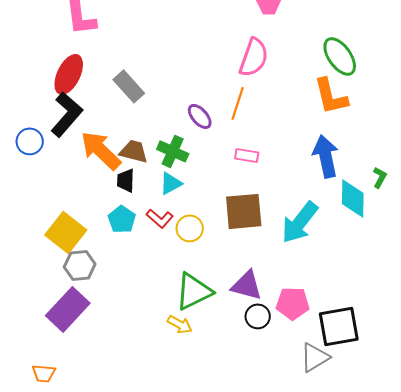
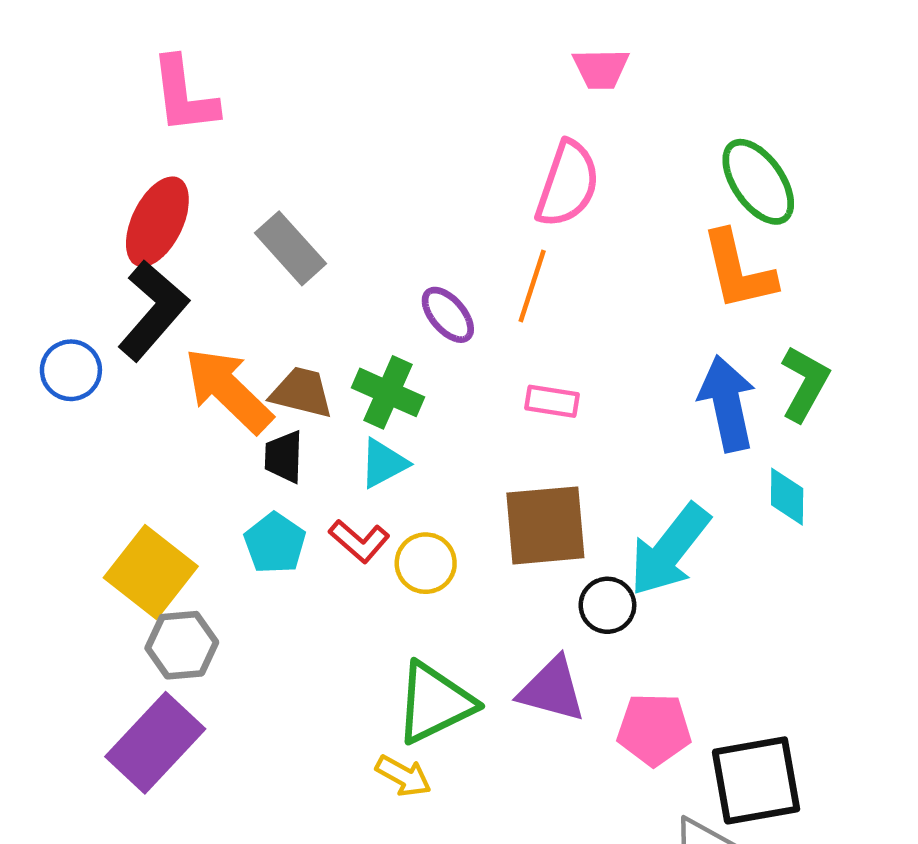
green L-shape: (380, 177) -> (805, 384), moved, size x1.6
cyan diamond: (353, 198) -> (787, 497), size x0.7
black circle: (258, 316) -> (607, 605), moved

